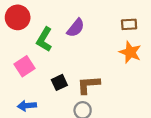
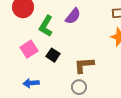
black square: (59, 82) -> (53, 55), moved, turned -32

